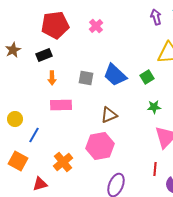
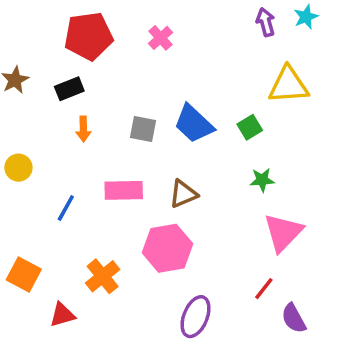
pink rectangle: (61, 105) -> (124, 190), moved
yellow circle: (15, 119) -> (18, 168), moved
blue line: (34, 135) -> (66, 208), moved
red line: (155, 169) -> (264, 289), turned 32

